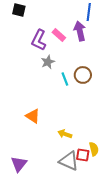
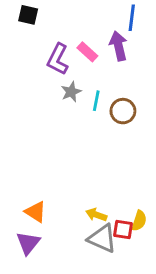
cyan line: (65, 79) -> (96, 101), moved, turned 32
orange triangle: (33, 116) -> (36, 212), moved
yellow arrow: (65, 134) -> (96, 215), moved
yellow semicircle: (94, 149) -> (139, 221), turned 32

